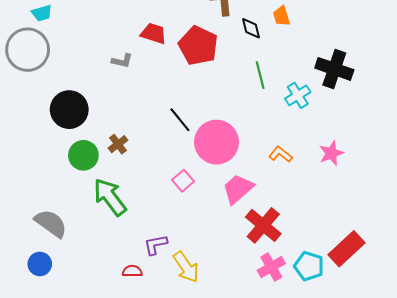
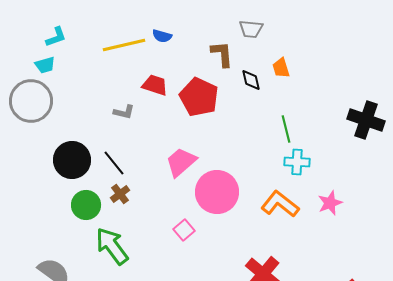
black cross: (334, 69) -> (366, 120), moved
green line: (260, 75) -> (286, 129), moved
cyan cross: (298, 95) -> (297, 162), moved, turned 35
black line: (180, 120) -> (114, 163), moved
orange L-shape: (280, 154) -> (280, 204), size x1.6
pink trapezoid: (238, 189) -> (181, 162), moved

